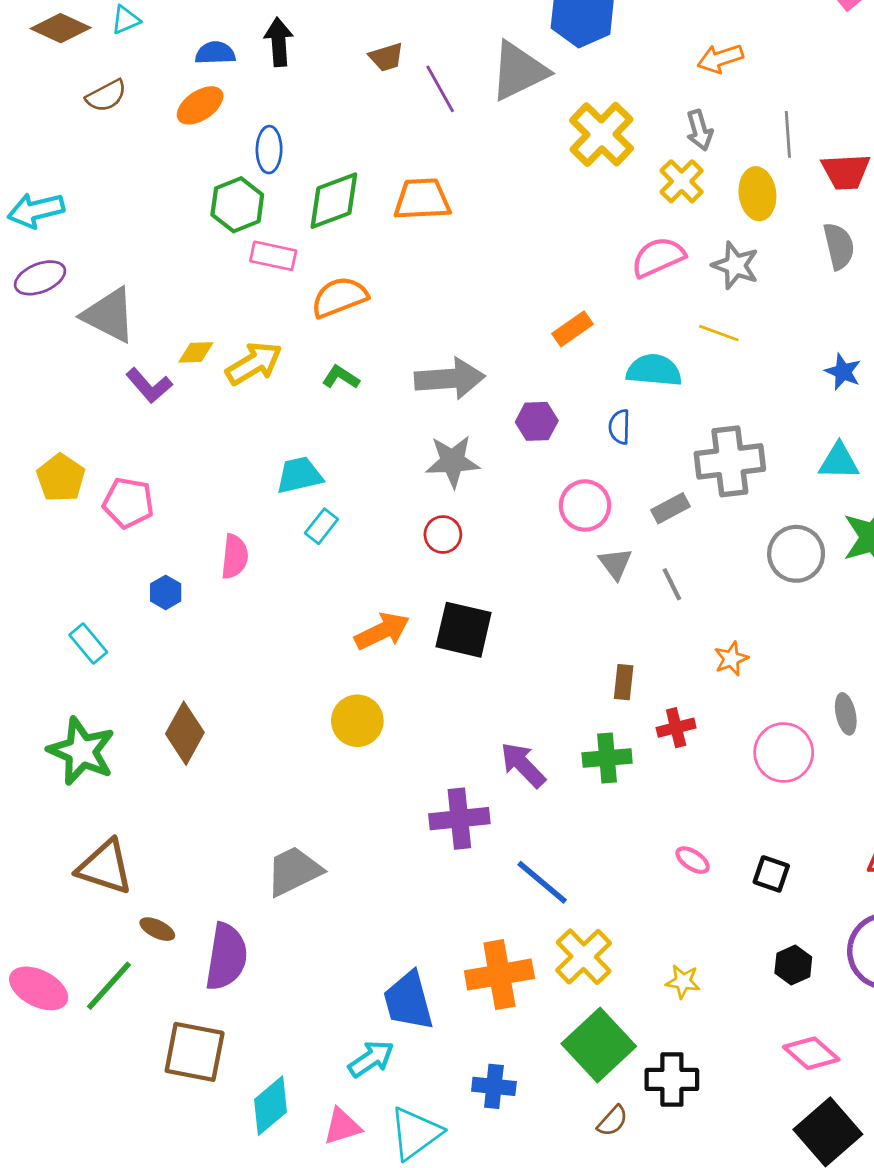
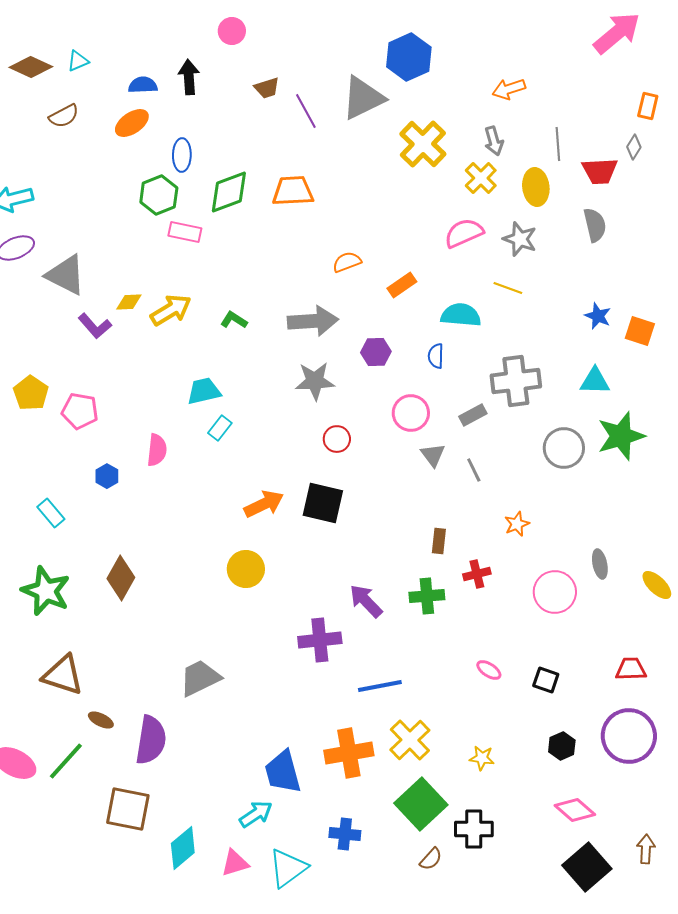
orange semicircle: (339, 297) -> (347, 262), moved, size x0.7
red circle: (443, 534) -> (337, 439), moved
blue line: (542, 882) -> (380, 686), turned -51

